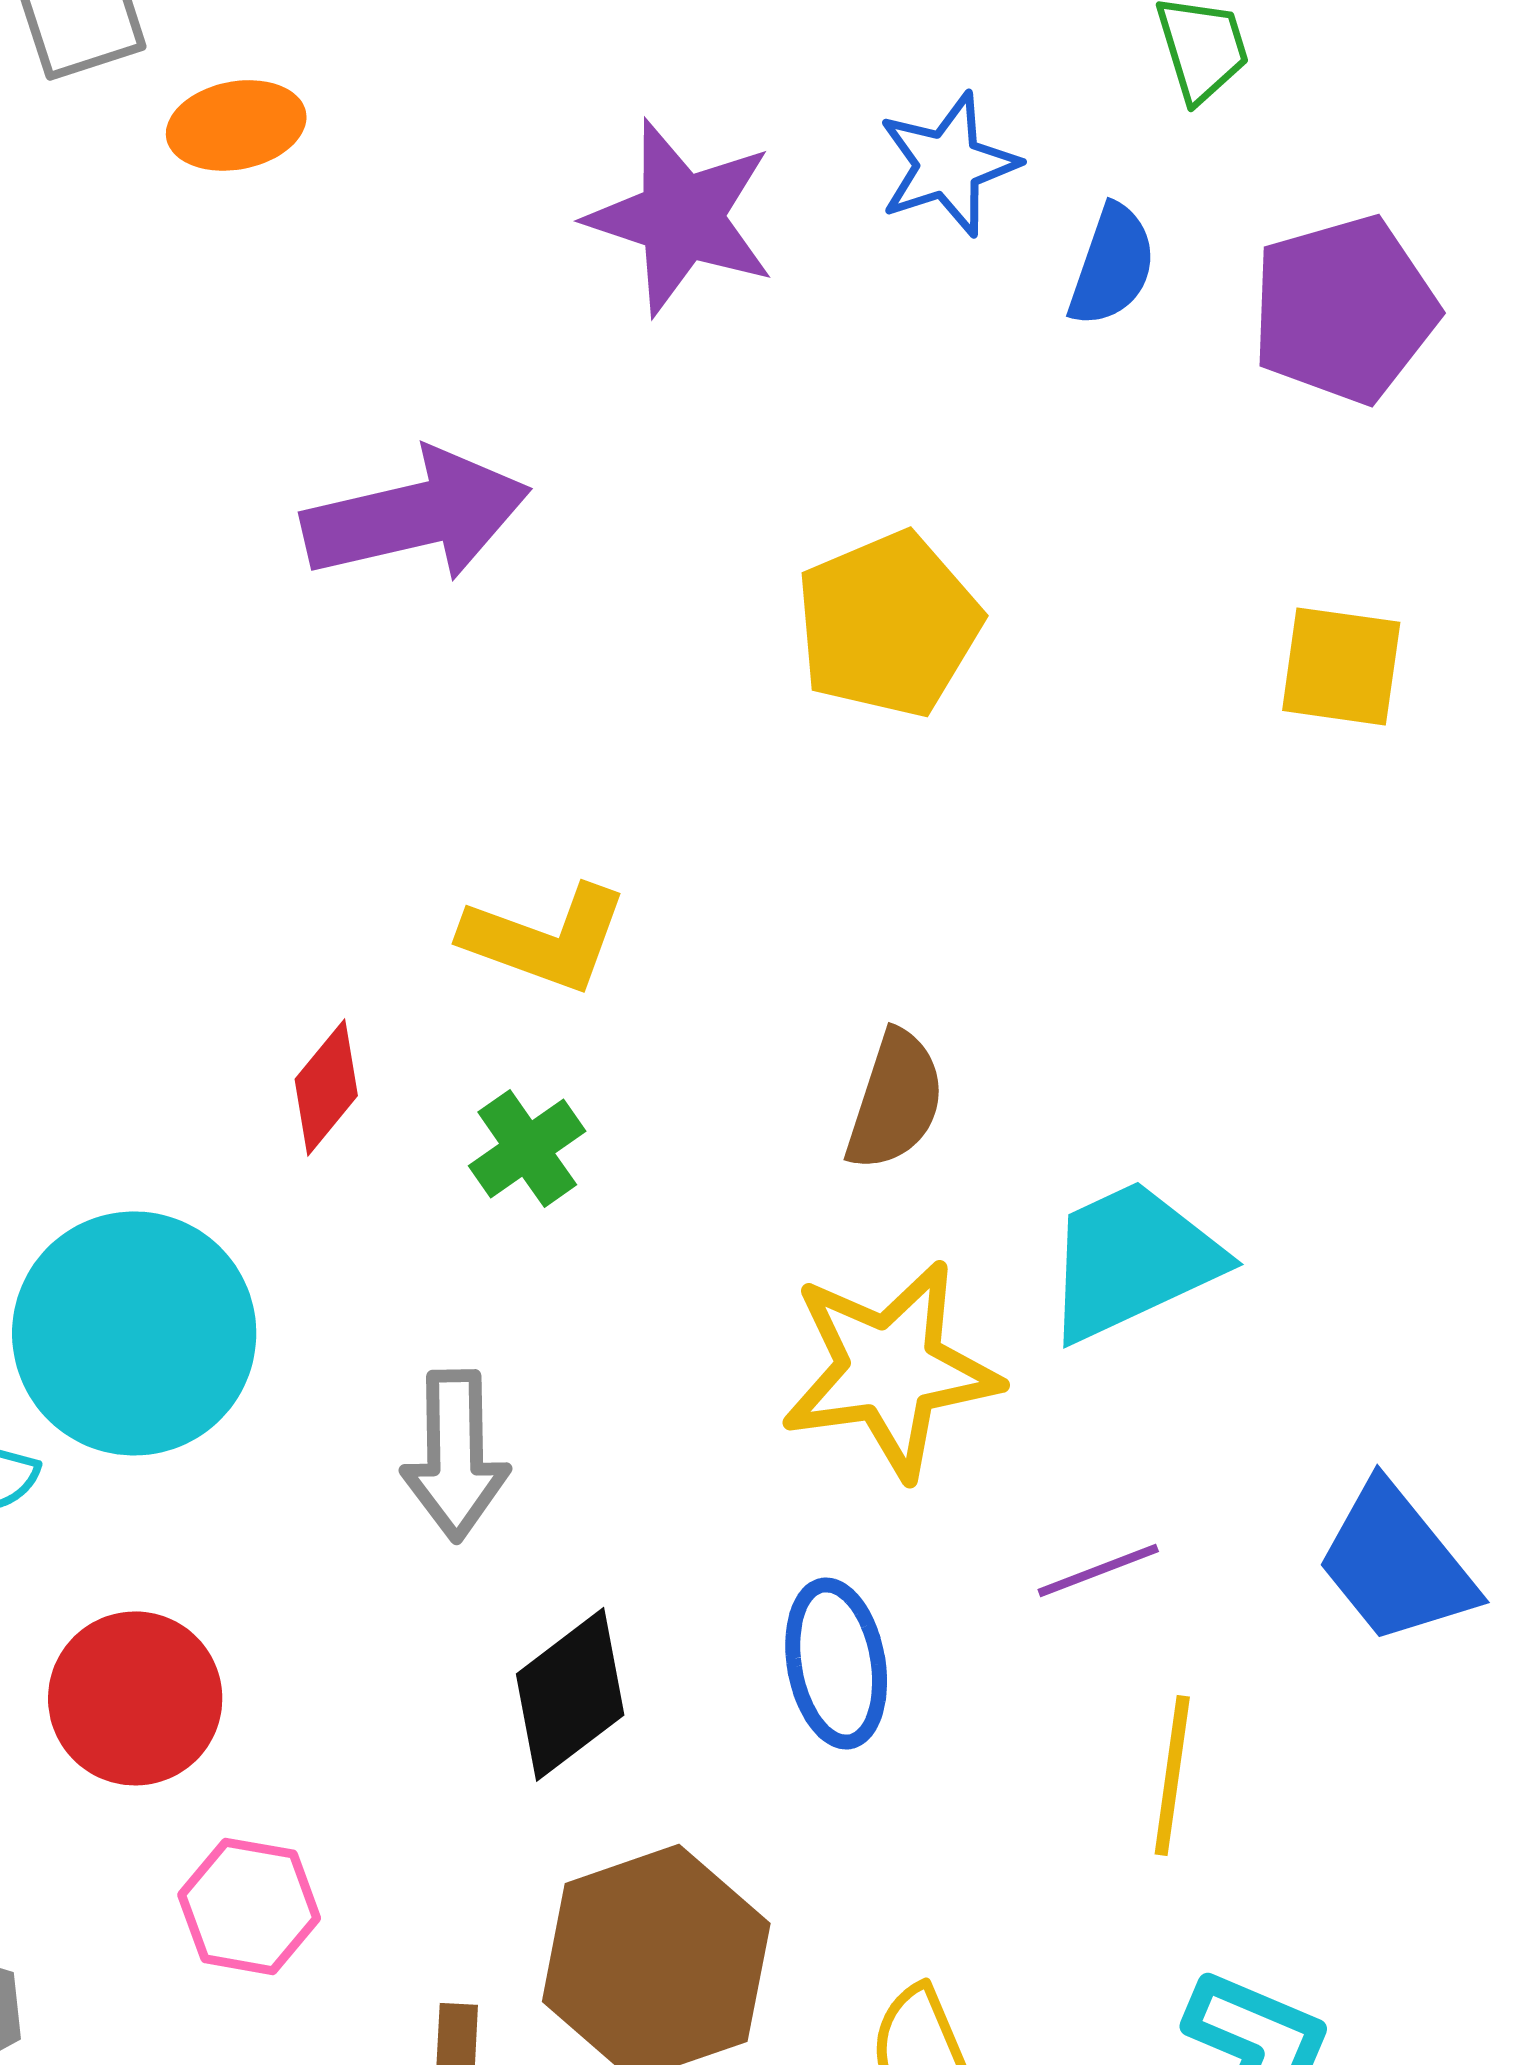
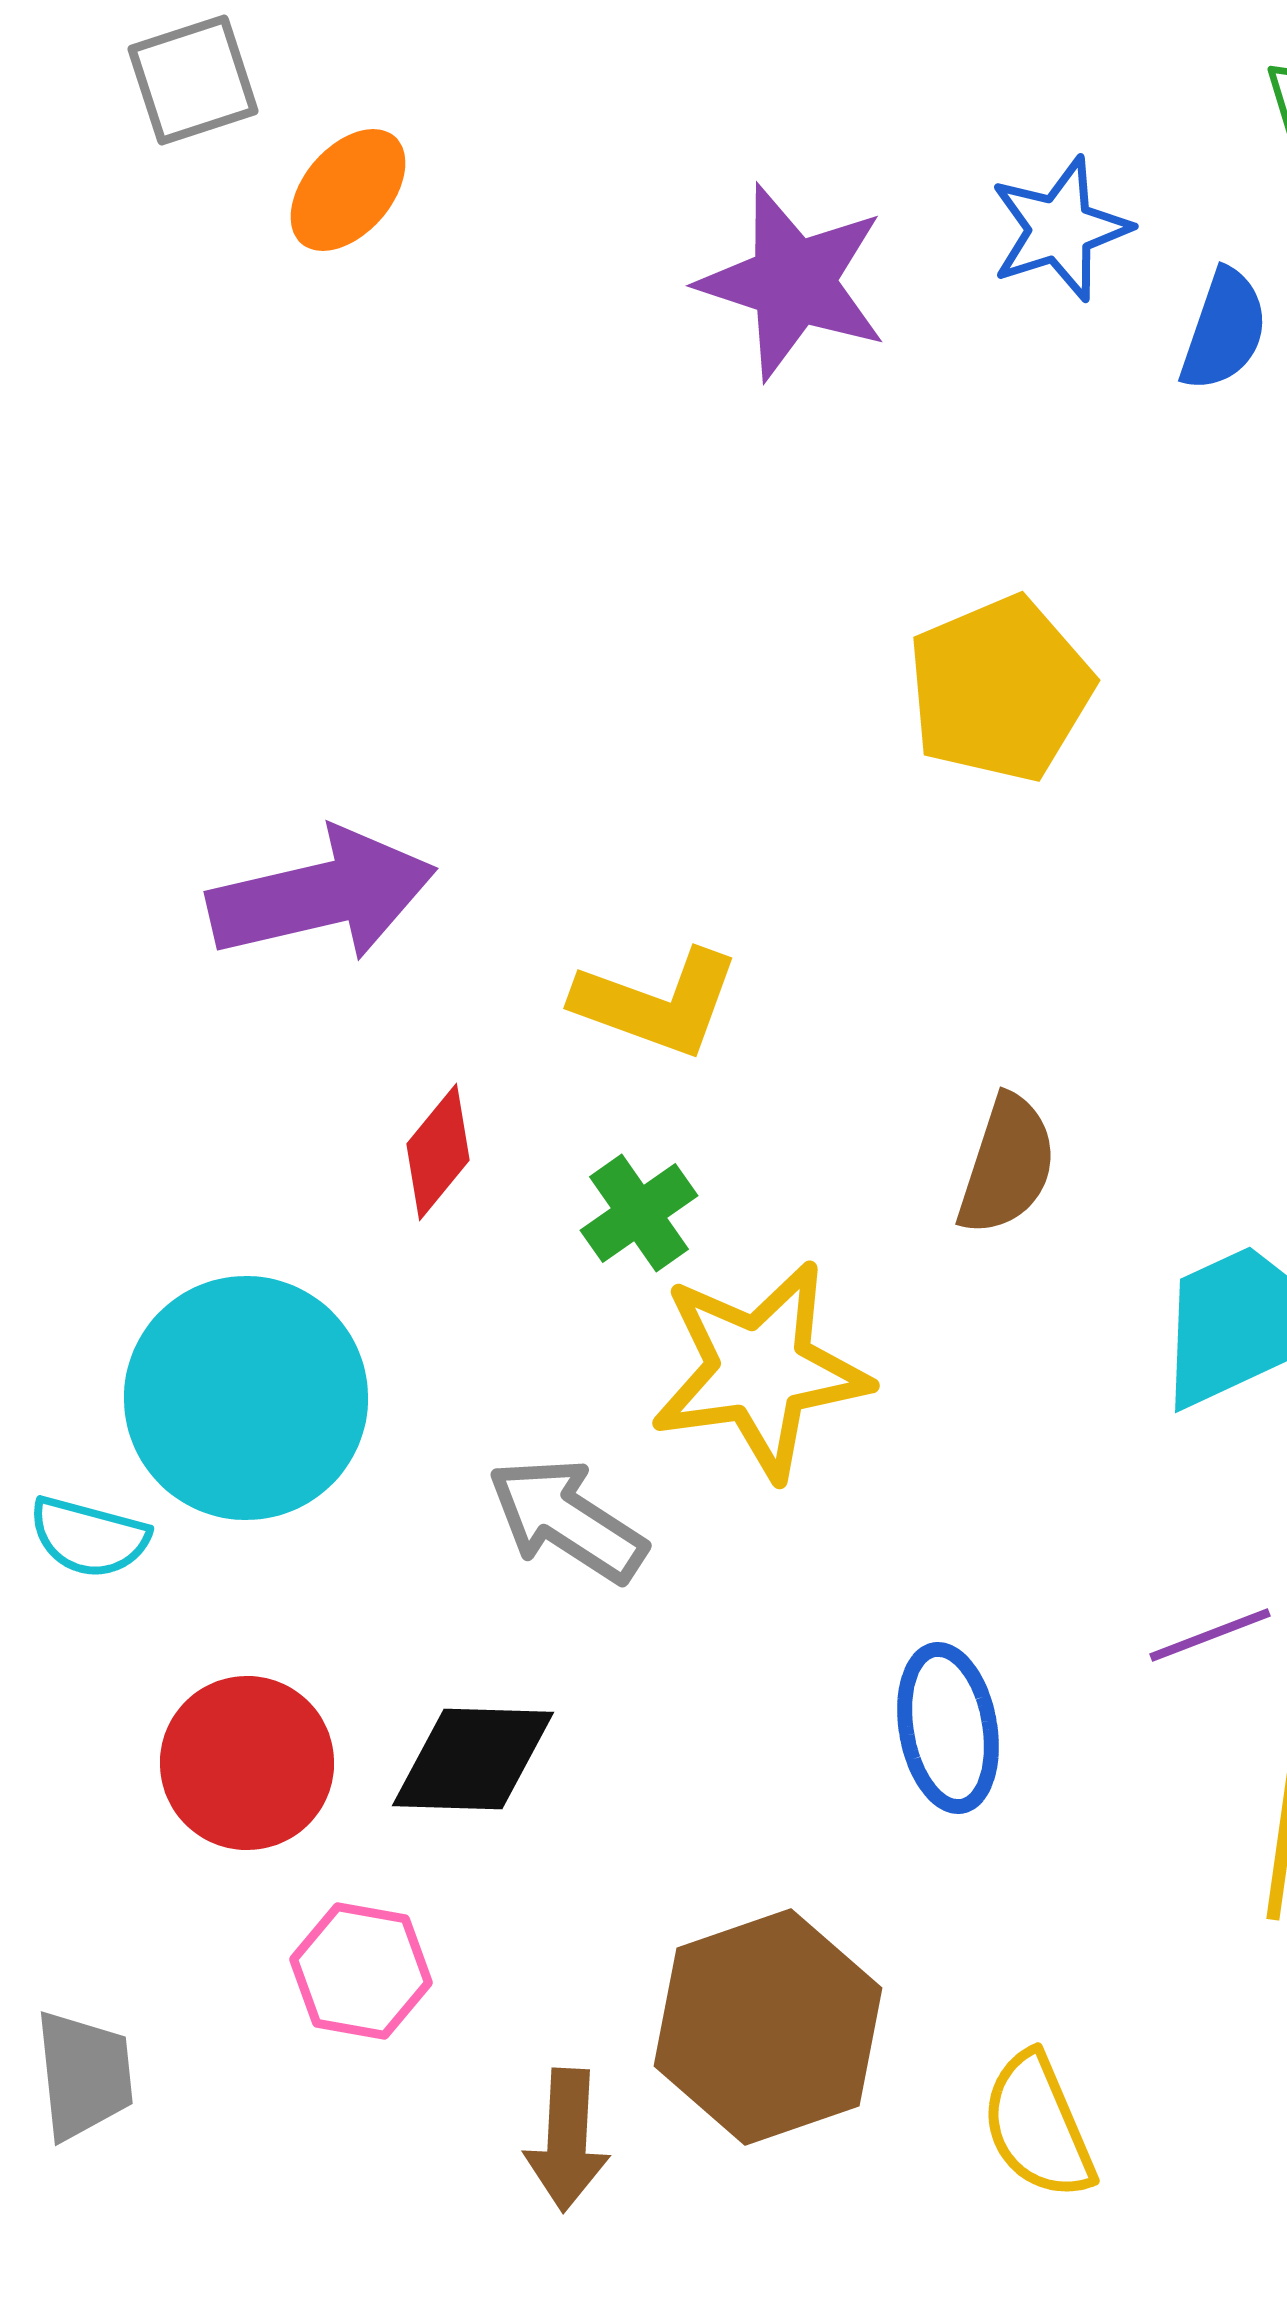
orange ellipse: (236, 125) -> (348, 190), turned -38
purple arrow: (416, 515) -> (322, 895), moved
yellow star: (890, 1369) -> (760, 1370), moved
gray arrow: (455, 1455) -> (567, 1520), turned 124
black diamond: (570, 1694) -> (473, 1759), moved, turned 39

